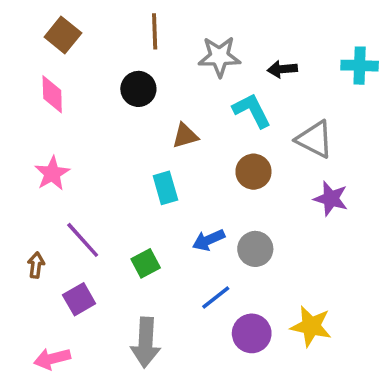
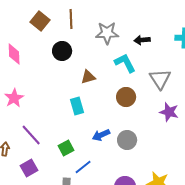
brown square: (63, 35) -> (40, 21), moved
gray triangle: (315, 139) -> (160, 79), turned 30
blue line: (216, 297) -> (83, 167), moved

